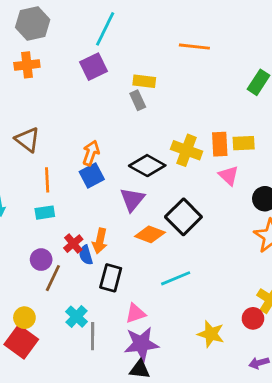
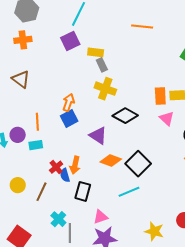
yellow rectangle: (144, 81) -> (96, 52), moved
brown triangle: (28, 140) -> (21, 79), moved
yellow cross: (187, 150) -> (105, 89), moved
black diamond: (147, 166) -> (125, 116), moved
purple triangle: (132, 200) -> (98, 136), turned -36
black square: (183, 217) -> (138, 164), moved
purple circle: (41, 260) -> (18, 135), moved
yellow circle: (24, 318) -> (18, 185), moved

